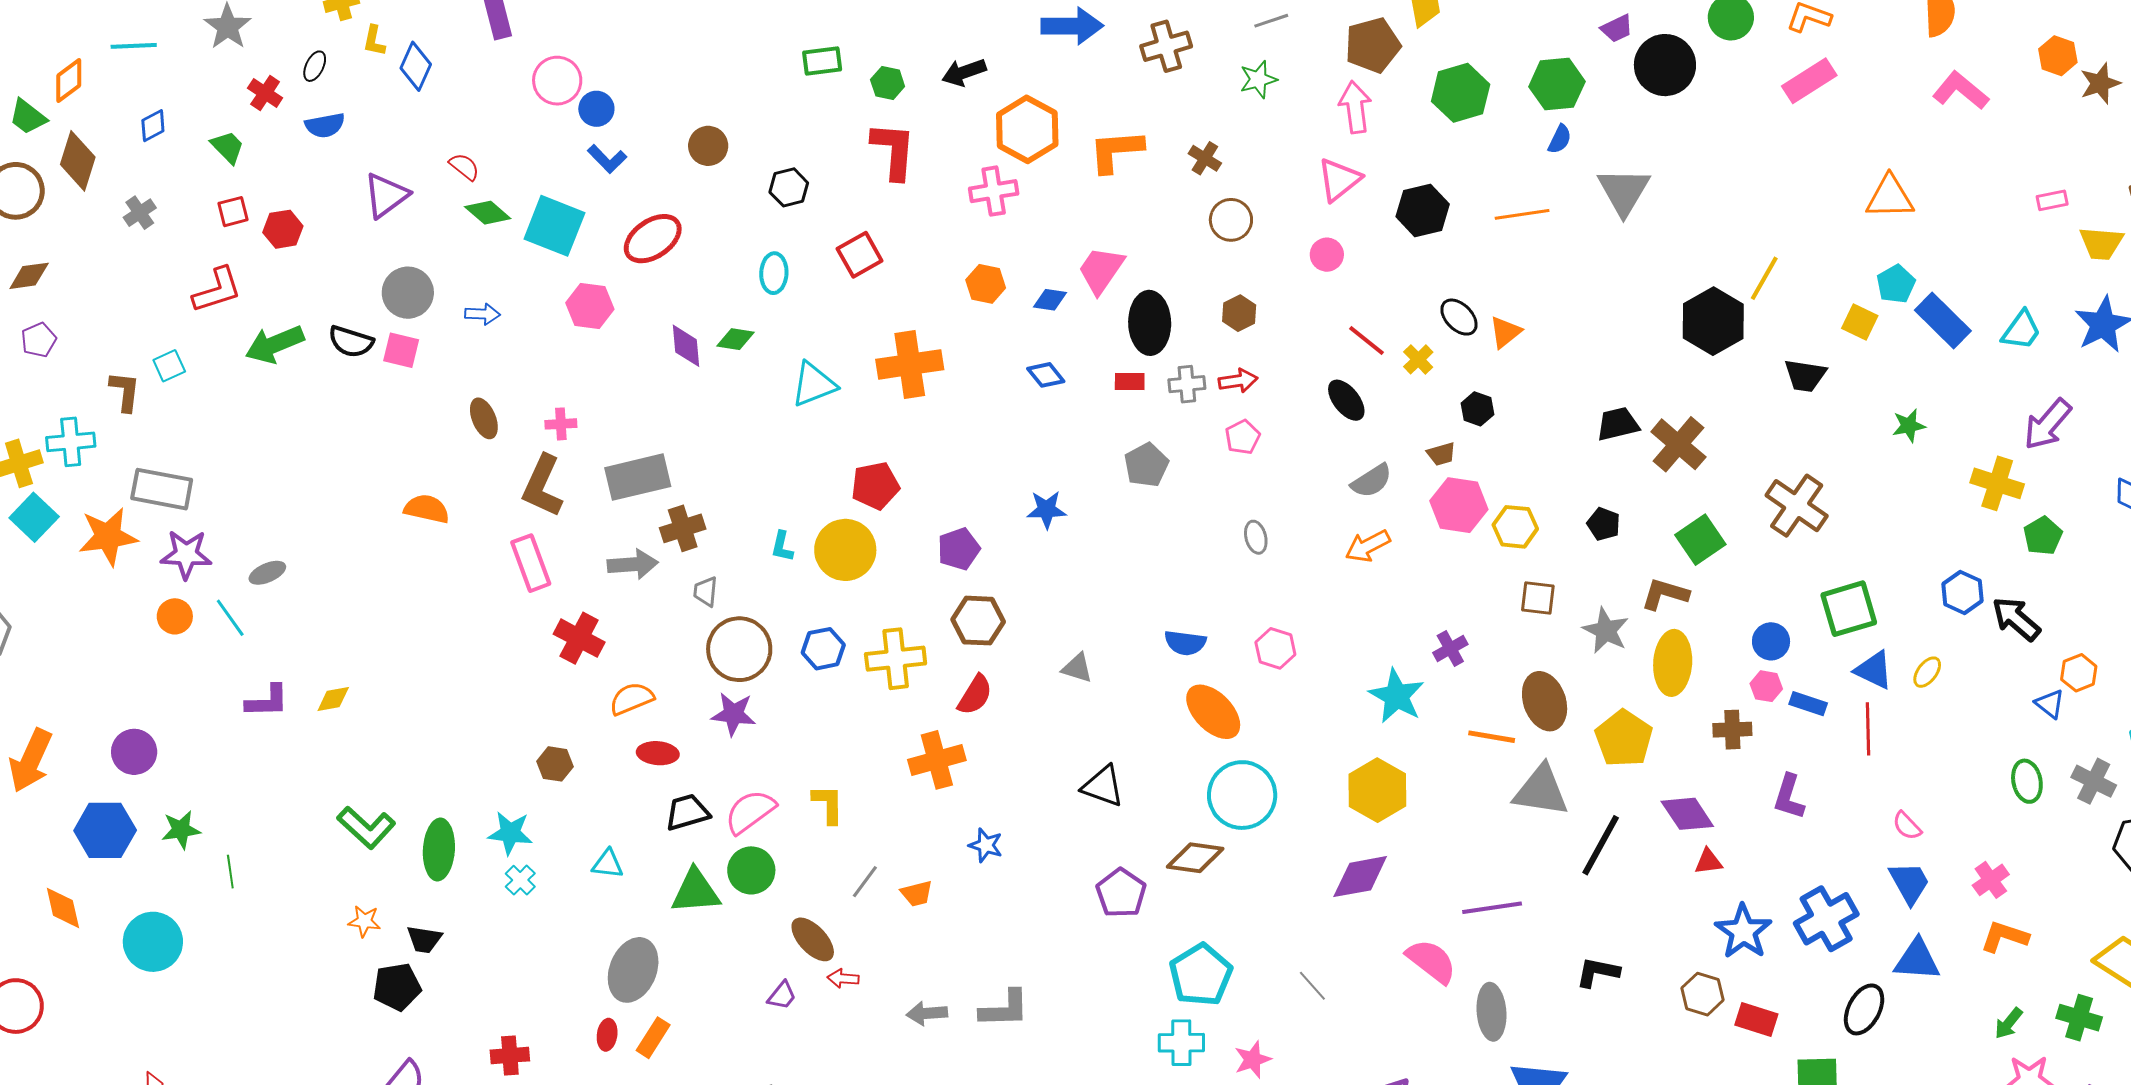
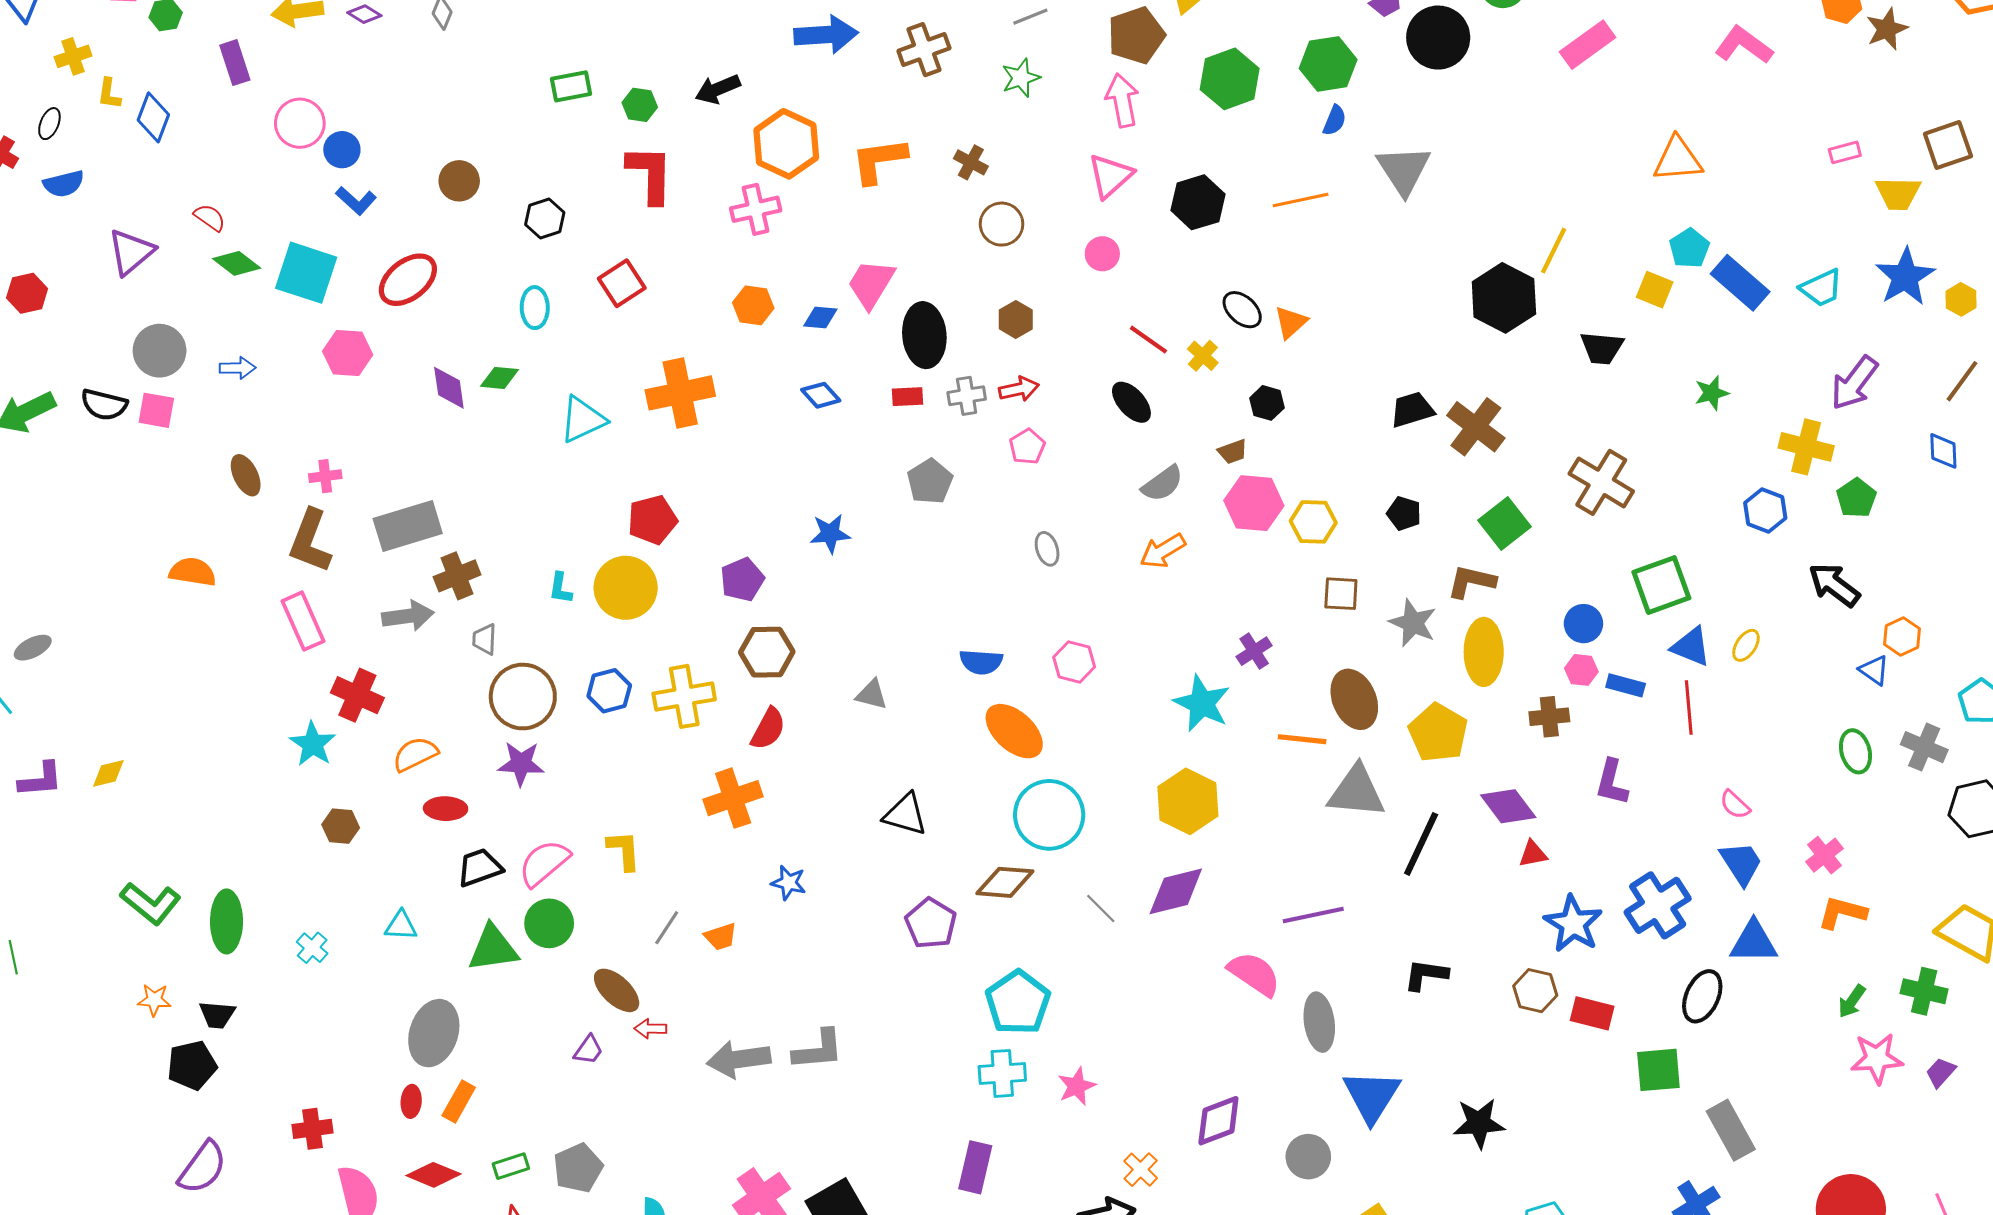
cyan trapezoid: (2021, 330) -> (1821, 288), turned 33
blue hexagon: (1962, 592) -> (1765, 511), moved
cyan star: (510, 833) -> (313, 744), moved, turned 30
gray line: (1312, 986) -> (1101, 908), moved
gray arrow: (927, 1013) -> (739, 1059), size x1.5

